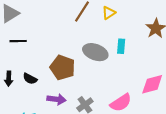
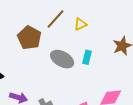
brown pentagon: (62, 68) -> (29, 38), moved

